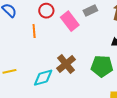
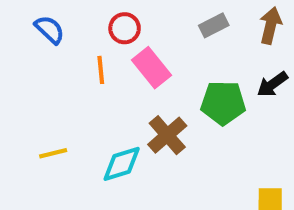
pink rectangle: (70, 21) -> (151, 68), moved
green pentagon: (102, 66) -> (223, 103), moved

